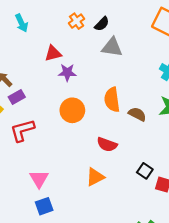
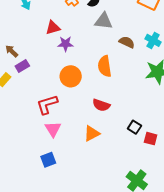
brown semicircle: (137, 114) -> (127, 42), moved
red L-shape: (22, 130) -> (47, 104), moved
pink triangle: (39, 179) -> (53, 129), moved

